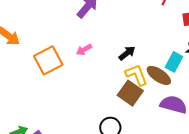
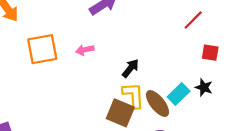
black arrow: (127, 53) -> (131, 68), turned -30
brown square: (130, 93) -> (120, 113), turned -30

